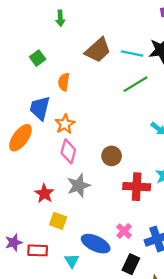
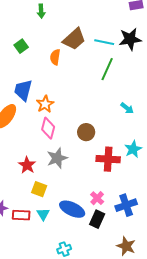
orange semicircle: (64, 82) -> (55, 57), moved
green line: (135, 84) -> (107, 69), turned -35
cyan triangle: (72, 261) -> (43, 214), moved
black rectangle: (131, 264) -> (97, 219), moved

